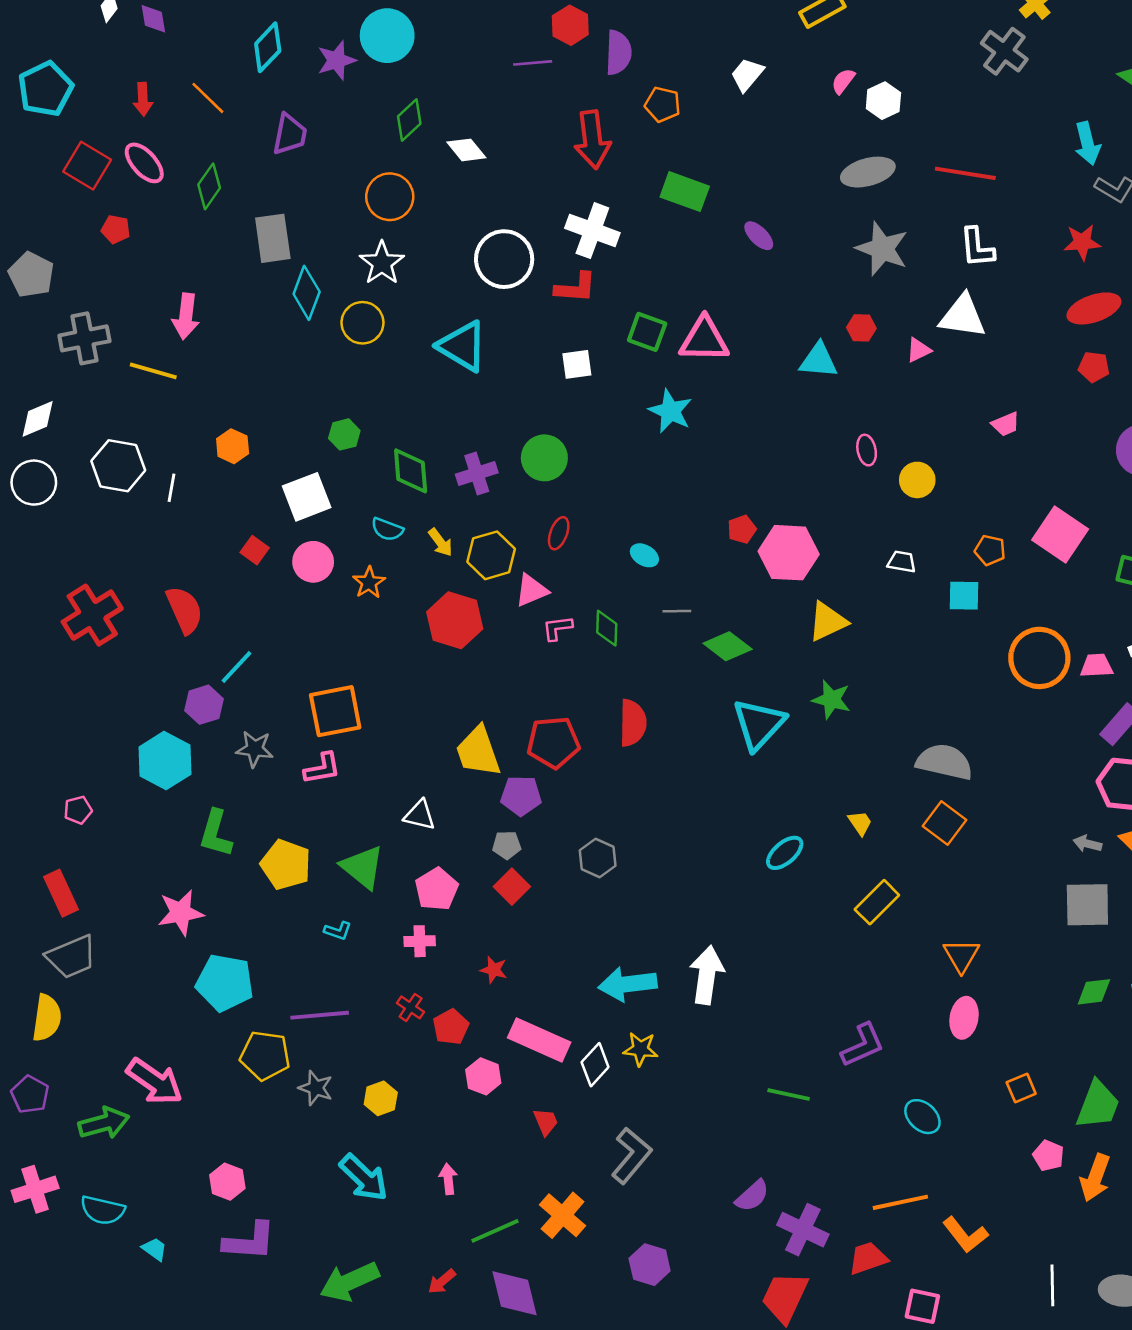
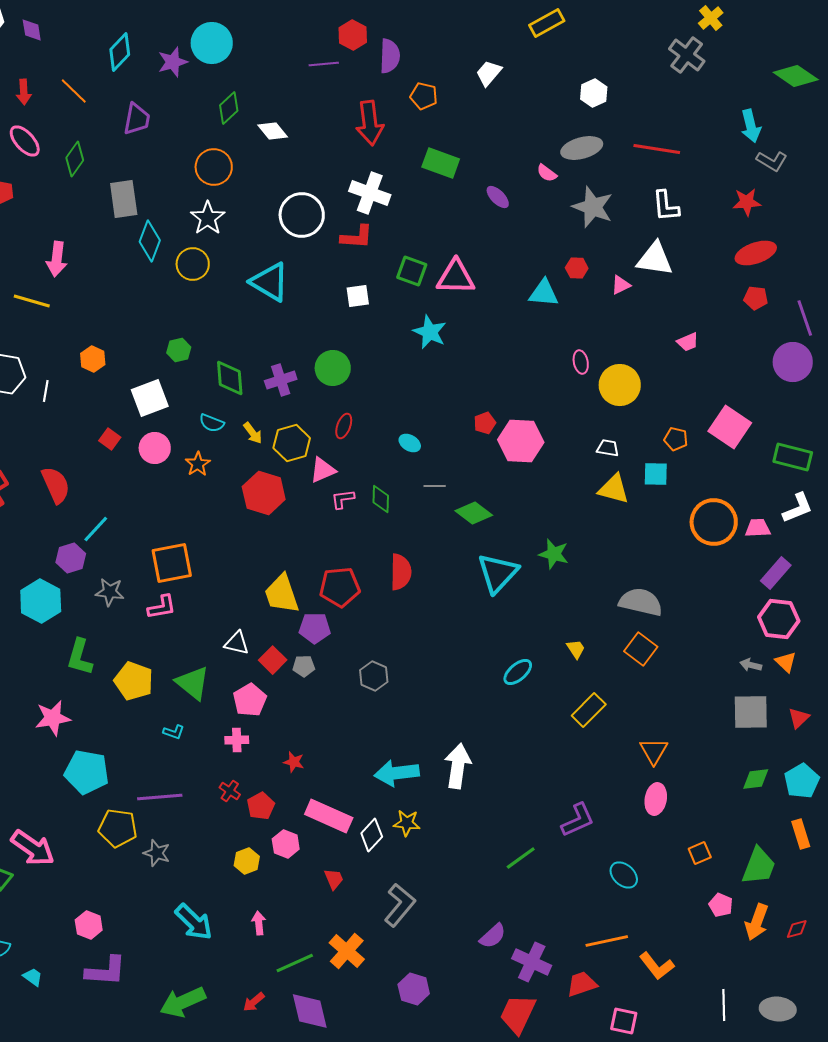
pink semicircle: (843, 81) -> (547, 173), moved, turned -90
yellow circle: (917, 480) -> (620, 385), size x1.5
yellow triangle: (828, 622) -> (614, 489), moved, turned 40
red square: (512, 887) -> (273, 660), moved
green line: (789, 1094) -> (521, 858), turned -48
yellow hexagon: (381, 1098) -> (247, 861), moved

